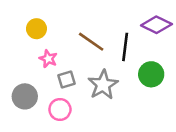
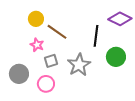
yellow circle: (36, 29) -> (36, 19), moved
brown line: (91, 42) -> (57, 32), moved

